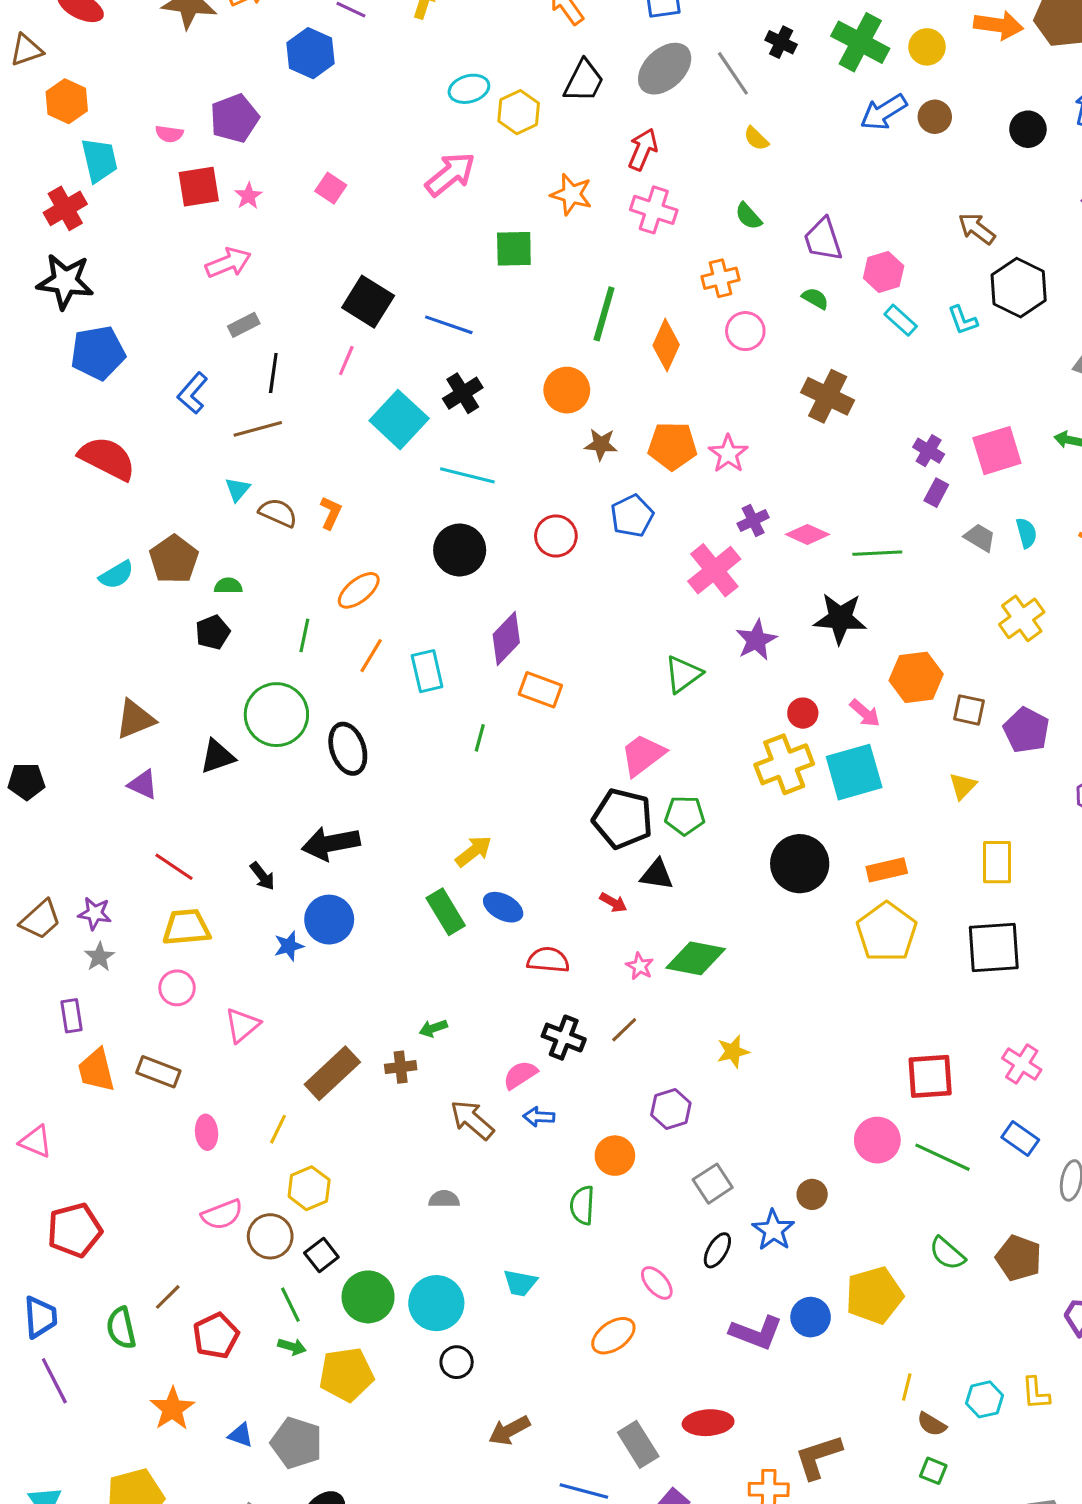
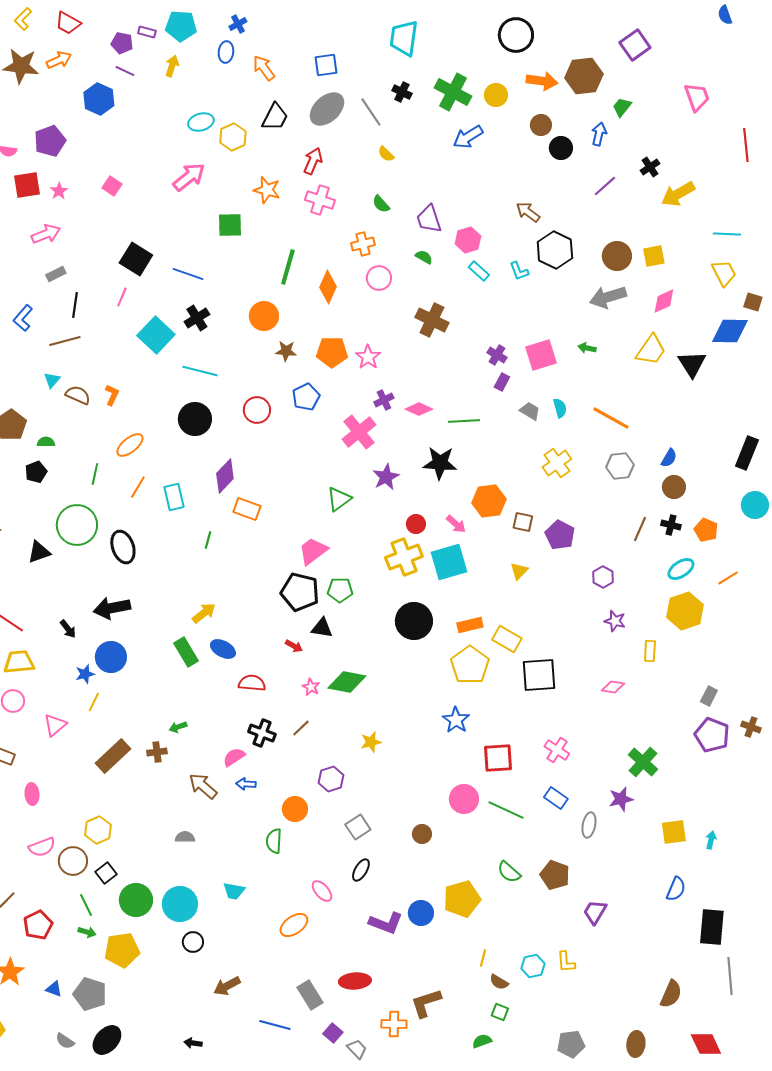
brown circle: (935, 117) -> (541, 125), moved
yellow rectangle: (997, 862) -> (507, 639), moved, turned -60
yellow line: (278, 1129) -> (94, 702), moved
blue star: (773, 1230) -> (456, 720), moved

